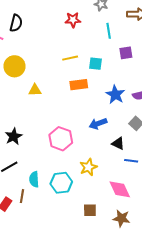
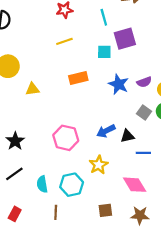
purple square: (126, 53) -> (125, 39), size x1.5
yellow line: (70, 58) -> (64, 41), moved
cyan square: (95, 64) -> (104, 52), moved
blue arrow: (98, 124) -> (106, 131), moved
black triangle: (118, 143) -> (127, 136), turned -32
brown line: (22, 196) -> (56, 212), moved

